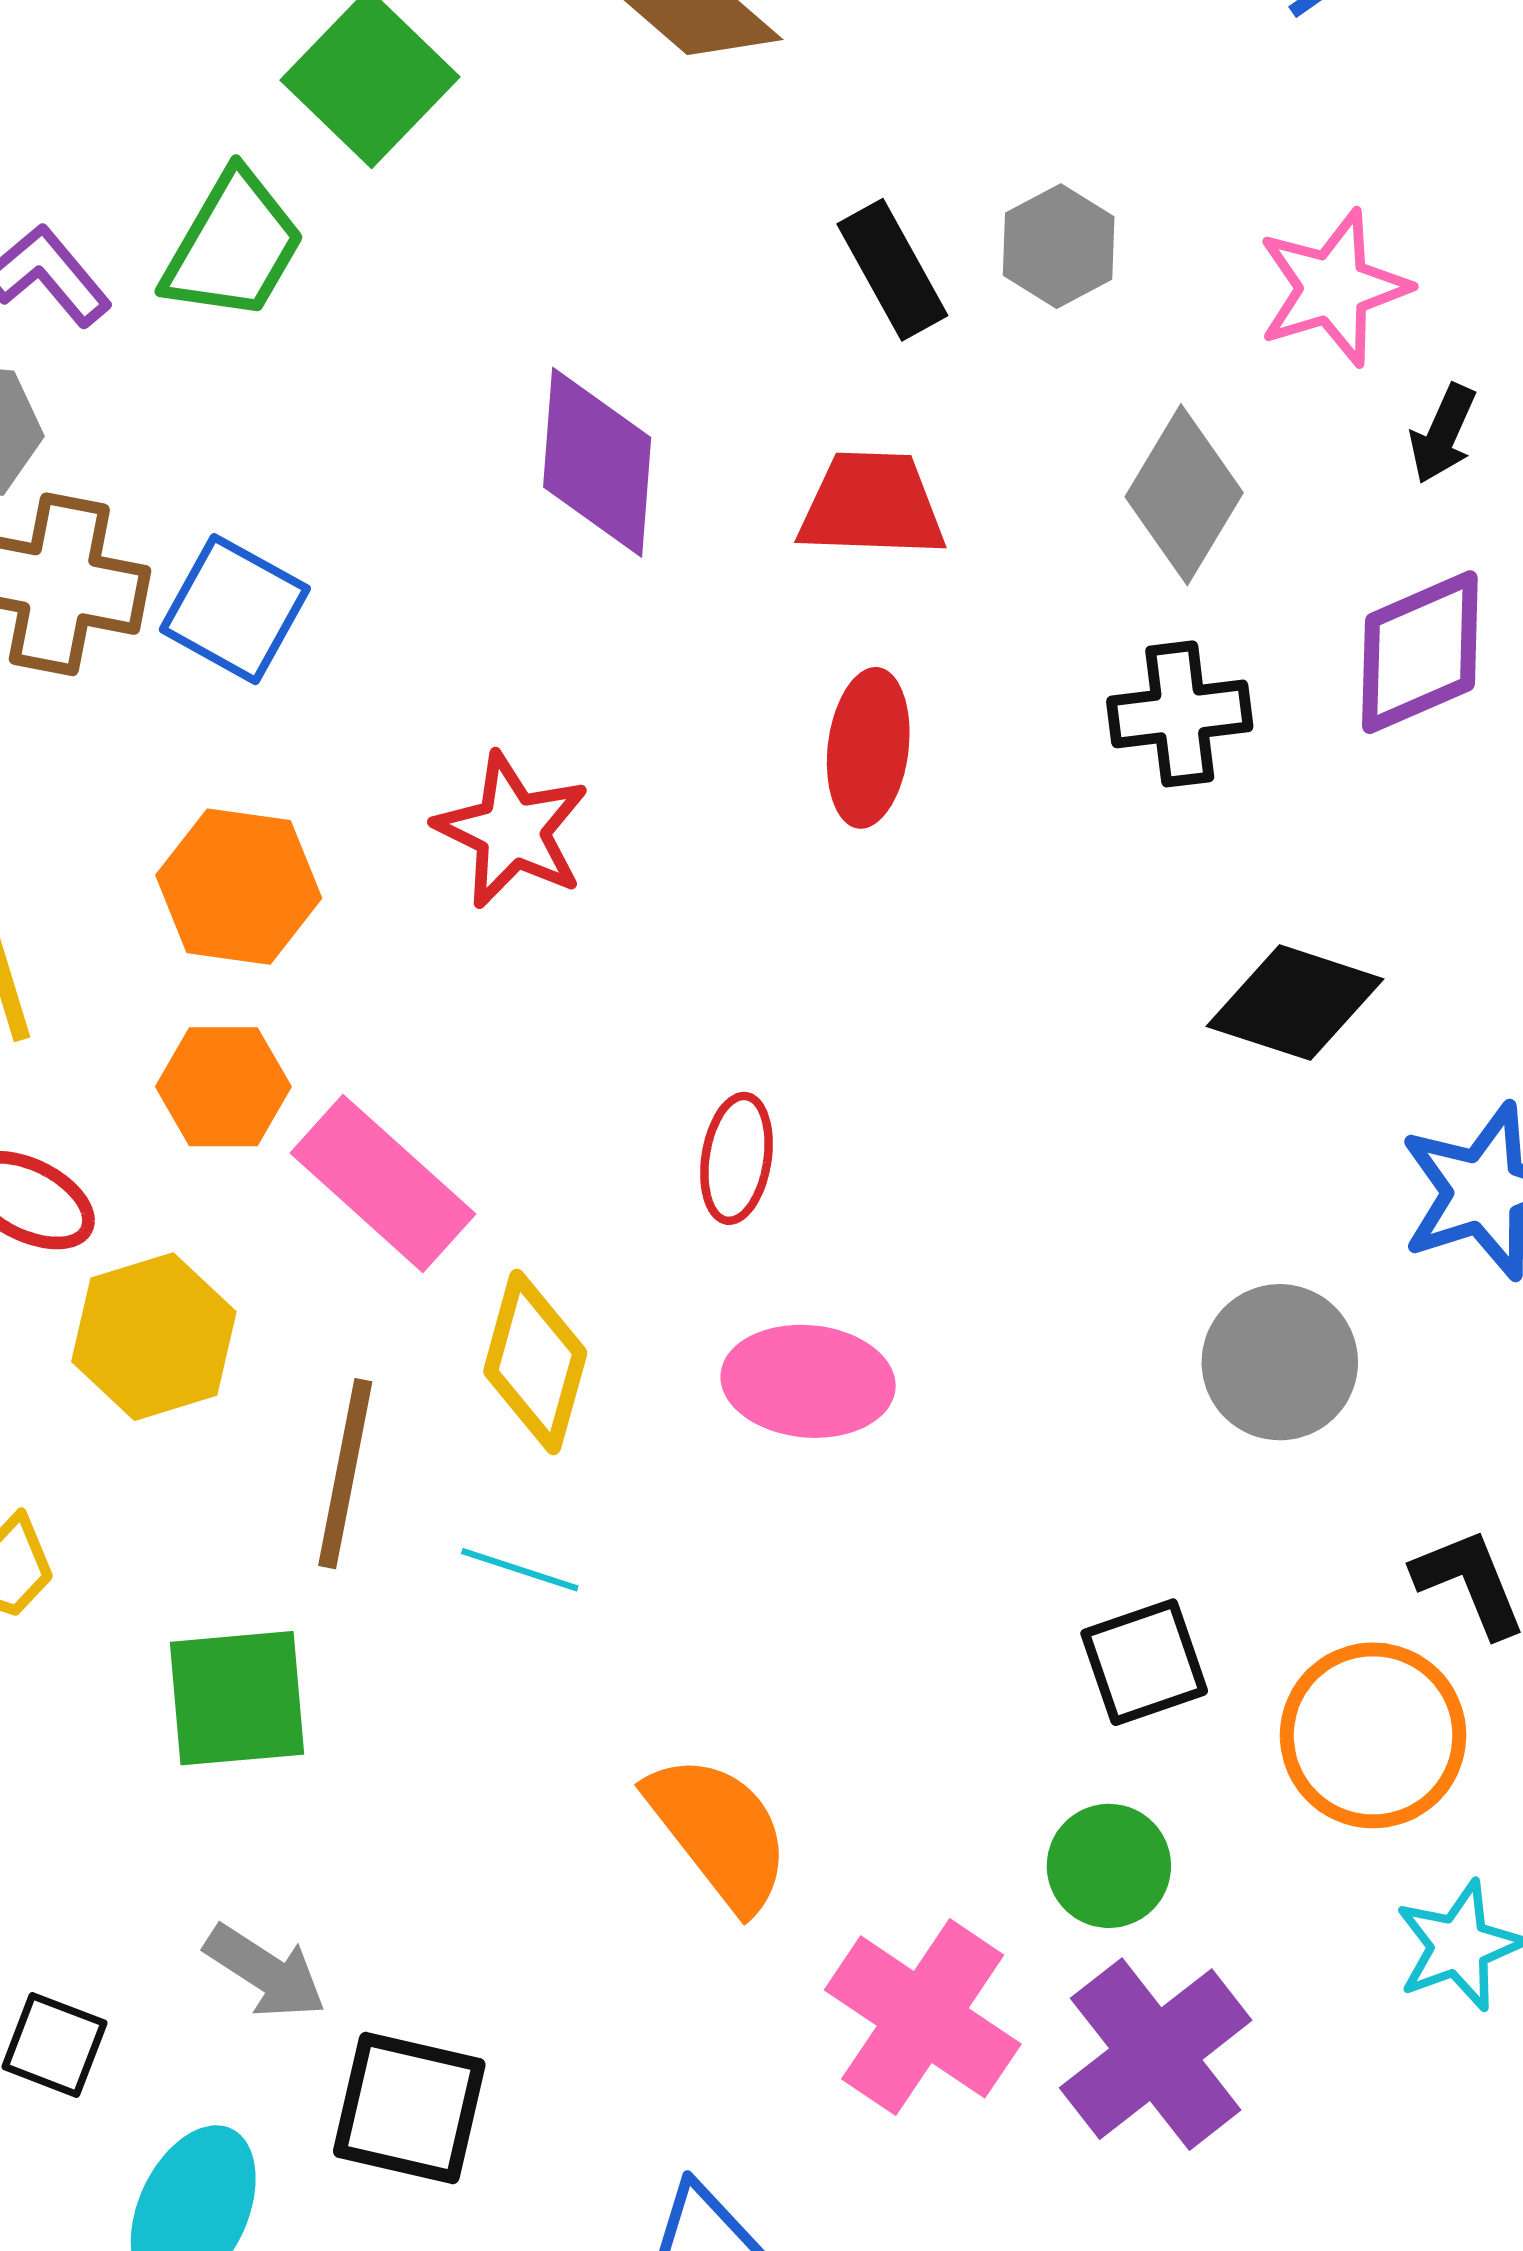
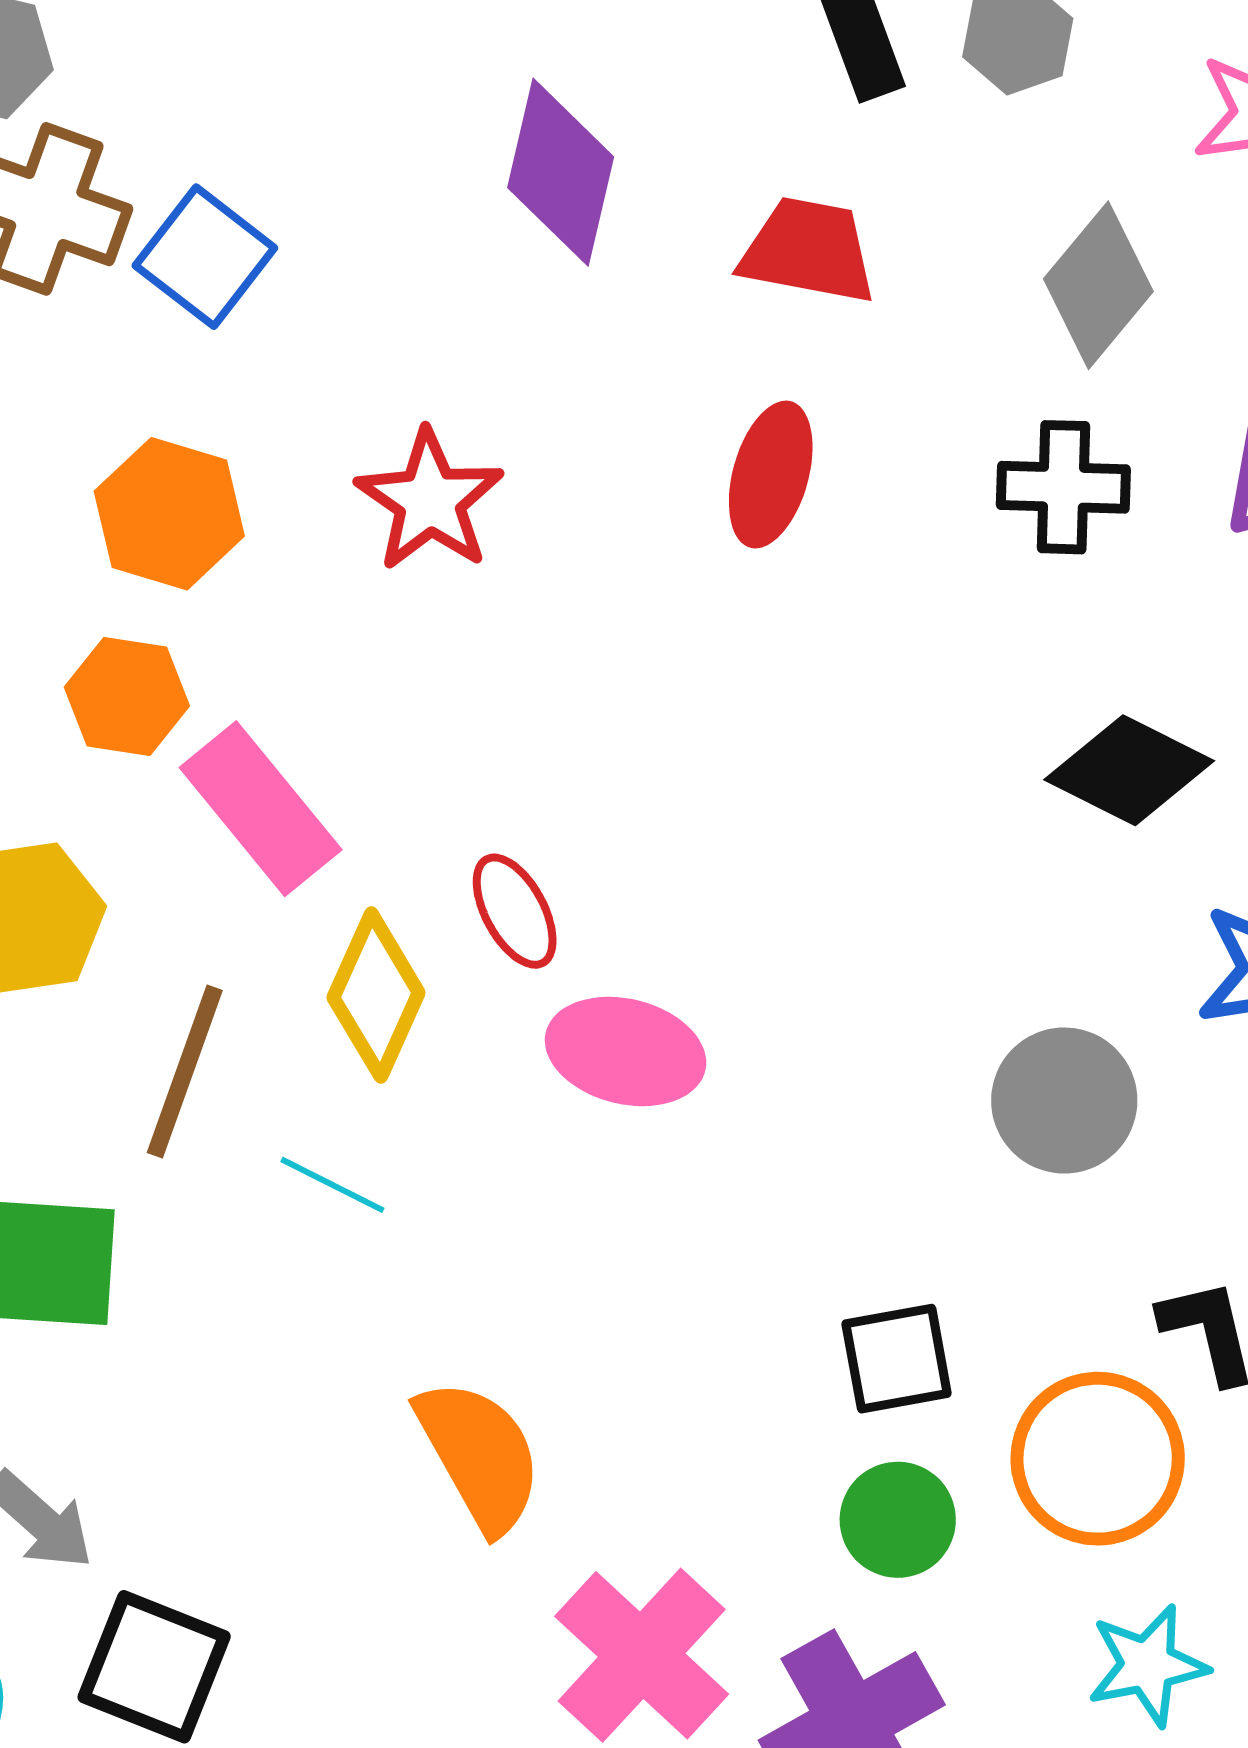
red ellipse: (736, 1158) -> (515, 911), moved, turned -46
green circle: (1109, 1866) -> (898, 1520), moved

